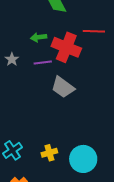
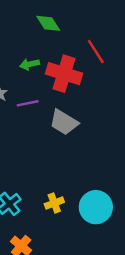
red line: (94, 31) -> (96, 51), turned 60
purple line: (43, 62) -> (28, 103), moved

